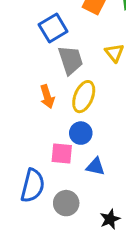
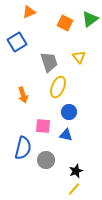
blue square: (53, 28) -> (17, 42), moved
orange arrow: (47, 97) -> (23, 95), moved
blue circle: (81, 133) -> (69, 112), moved

